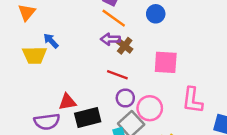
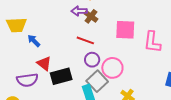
blue arrow: (51, 41) -> (34, 41), moved
pink L-shape: (192, 100) -> (152, 42), moved
red triangle: (67, 102) -> (44, 63), turned 49

